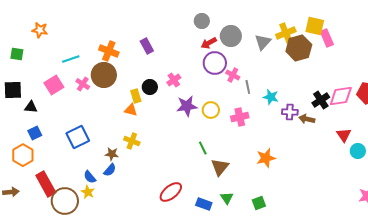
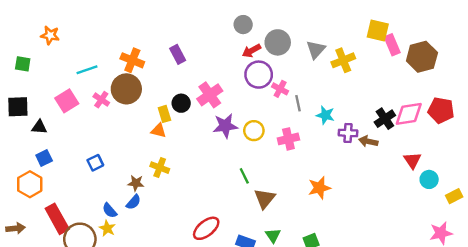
yellow cross: (286, 33) -> (343, 60), moved
brown hexagon: (299, 48) -> (422, 57), moved
pink cross: (174, 80) -> (210, 95), size x1.5
blue square: (78, 137) -> (95, 163), size x0.6

